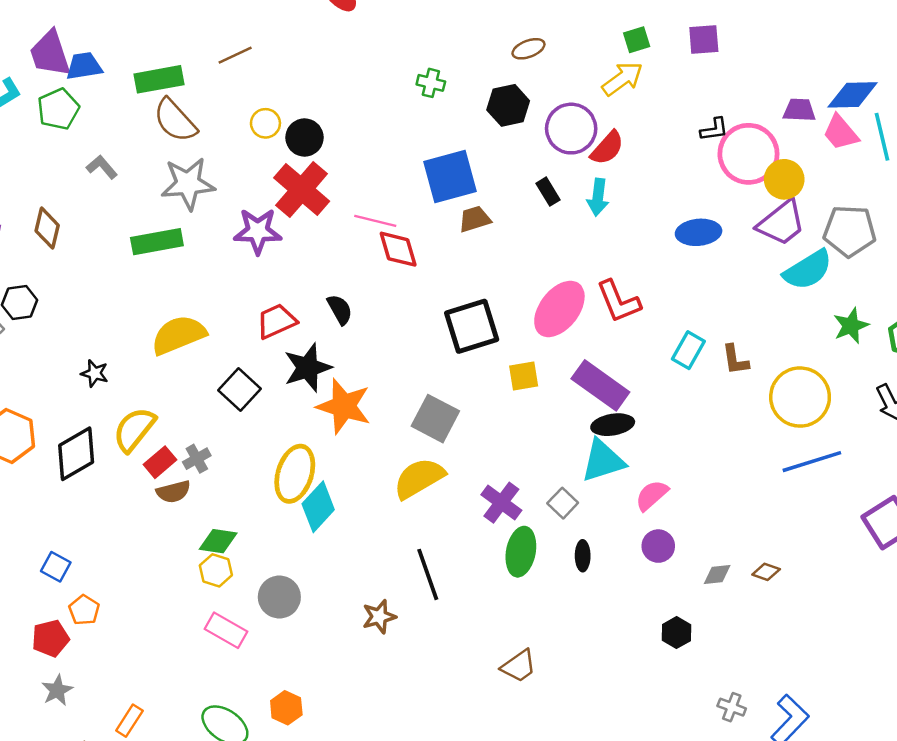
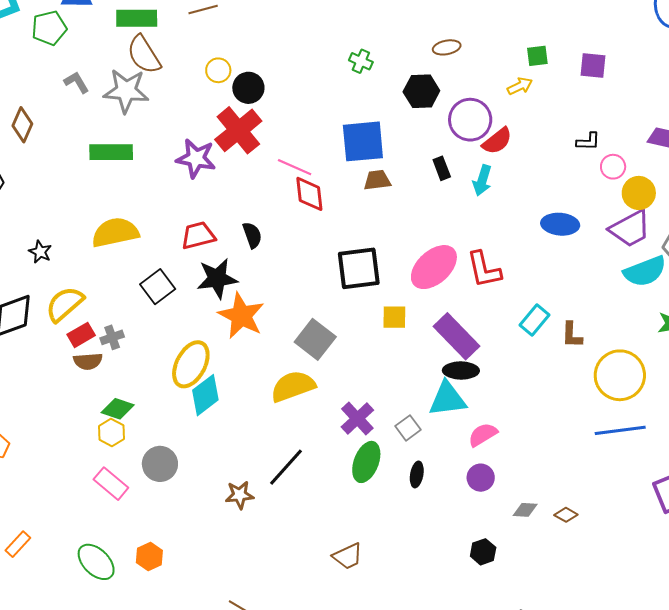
yellow arrow: (622, 79) -> (520, 86), size x0.7
pink circle: (748, 154) -> (613, 167), size x0.5
gray star: (188, 184) -> (126, 91), moved
black line: (428, 574) -> (286, 467), turned 51

